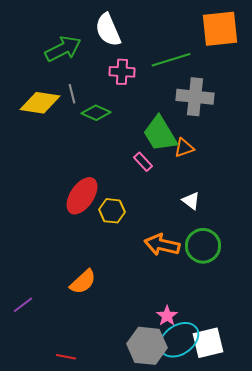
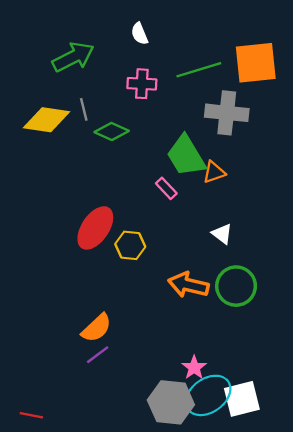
orange square: (220, 29) -> (256, 63), moved
white semicircle: (108, 30) -> (140, 34), moved, size x0.6
purple line: (23, 305) -> (98, 355), moved
red line: (66, 357) -> (31, 415), moved

